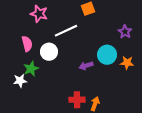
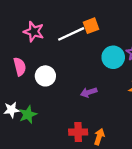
white line: (66, 31) -> (71, 34), moved
cyan circle: (107, 55) -> (113, 57), moved
green star: (31, 69) -> (28, 115), moved

